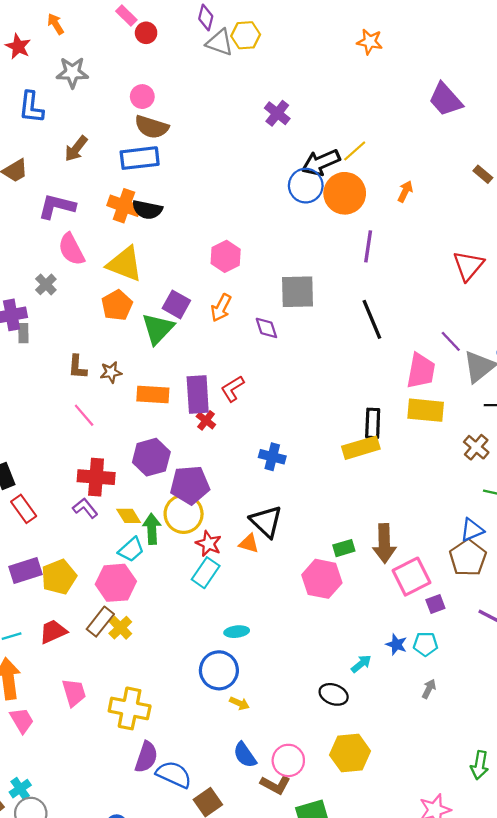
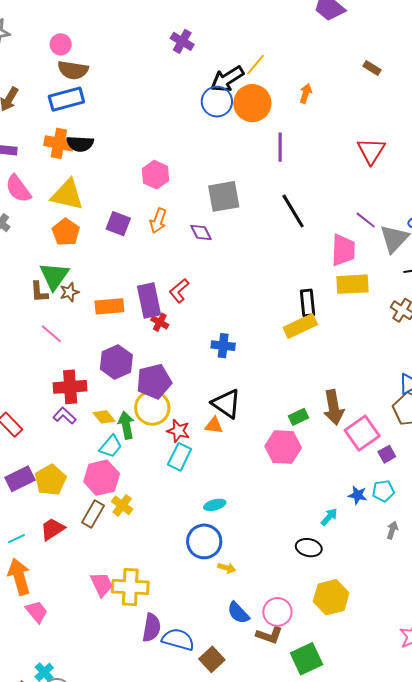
green triangle: (158, 329) -> (54, 276), moved
yellow cross: (120, 628) -> (122, 505), moved
pink trapezoid: (74, 693) -> (102, 584), moved

